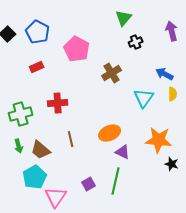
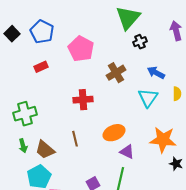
green triangle: (124, 18) -> (128, 18), size x1.5
blue arrow: (165, 74) -> (156, 73), moved
red cross: (58, 103) -> (83, 100), moved

